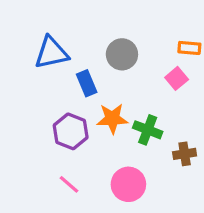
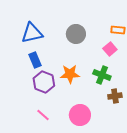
blue rectangle: (87, 83) -> (35, 60), moved
green cross: (148, 130) -> (102, 75), moved

